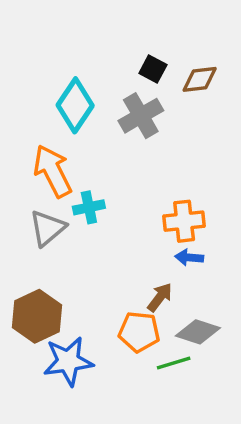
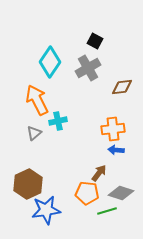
brown diamond: (200, 79) -> (122, 87), moved
gray triangle: (47, 228) -> (34, 133), size x0.7

